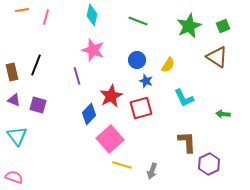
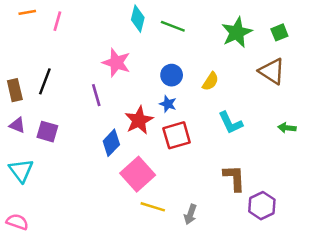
cyan diamond: (92, 15) -> (138, 19), moved
blue star: (146, 81) -> (168, 104), moved
green arrow: (223, 114) -> (287, 128), moved

